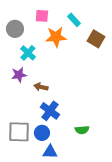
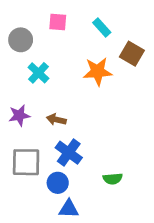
orange star: (56, 37) -> (98, 71), moved
purple star: (19, 75) -> (19, 115), moved
gray square: (19, 132) -> (26, 162), moved

